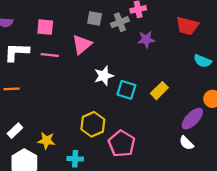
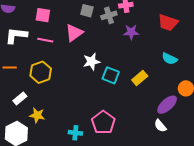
cyan semicircle: (203, 61) -> (169, 59), moved
yellow hexagon: (93, 124) -> (41, 72), moved
white rectangle: (15, 131) -> (20, 98), moved
cyan cross: (75, 159) -> (75, 133), moved

